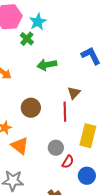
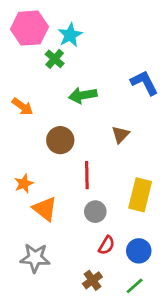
brown circle: (31, 108) -> (60, 140), moved
red line: (65, 112) -> (87, 175), moved
red semicircle: (68, 162) -> (107, 245), moved

